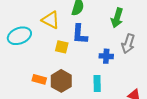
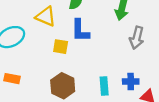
blue cross: (106, 56) -> (131, 81), moved
orange rectangle: (39, 79) -> (12, 79), moved

